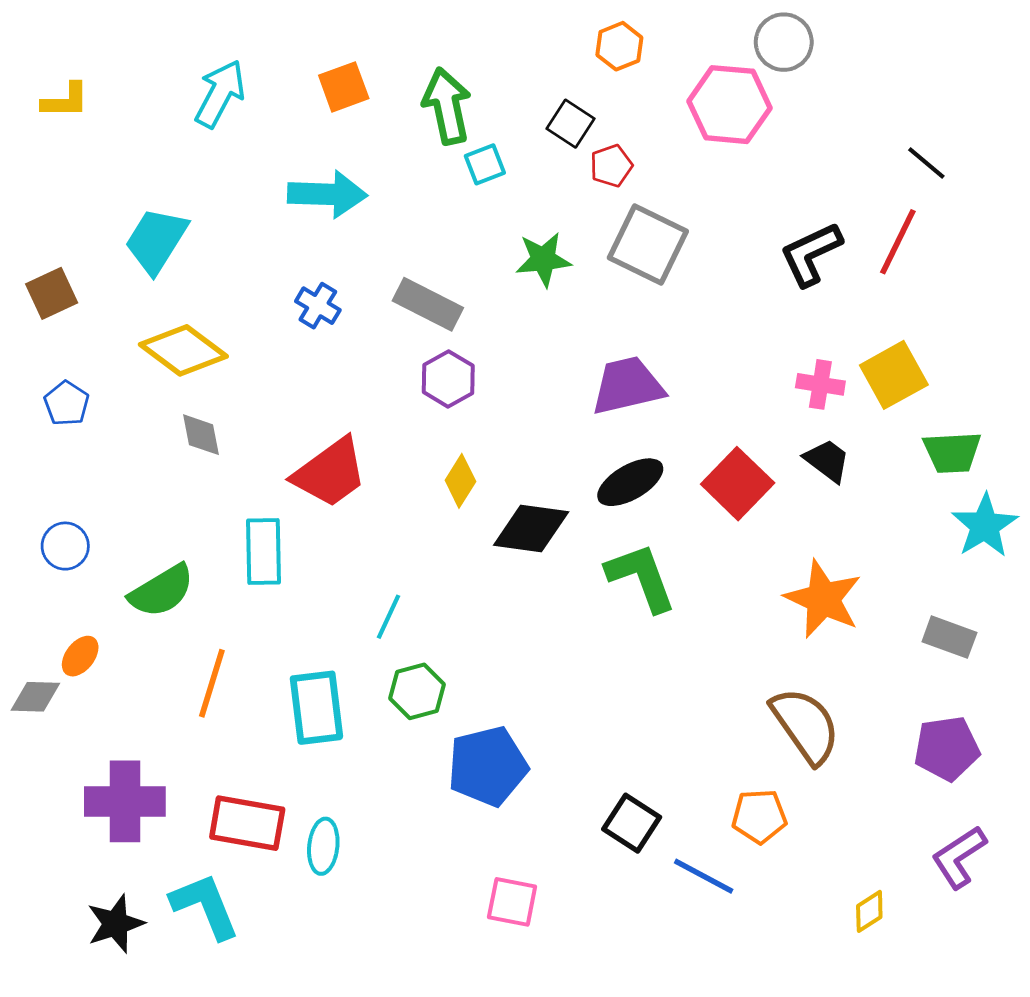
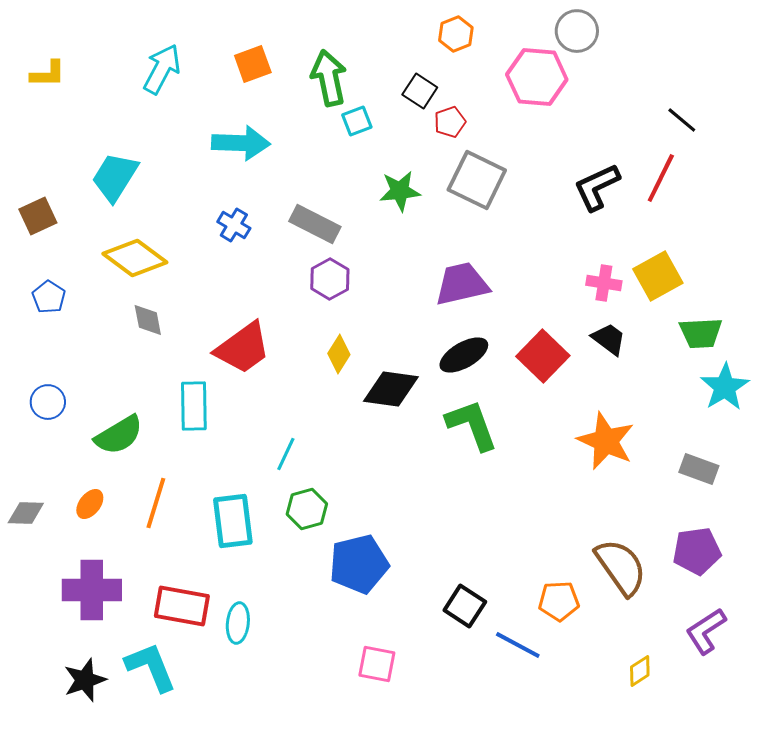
orange ellipse: (80, 656) -> (90, 504), moved
brown semicircle: (805, 725) -> (621, 567), moved

